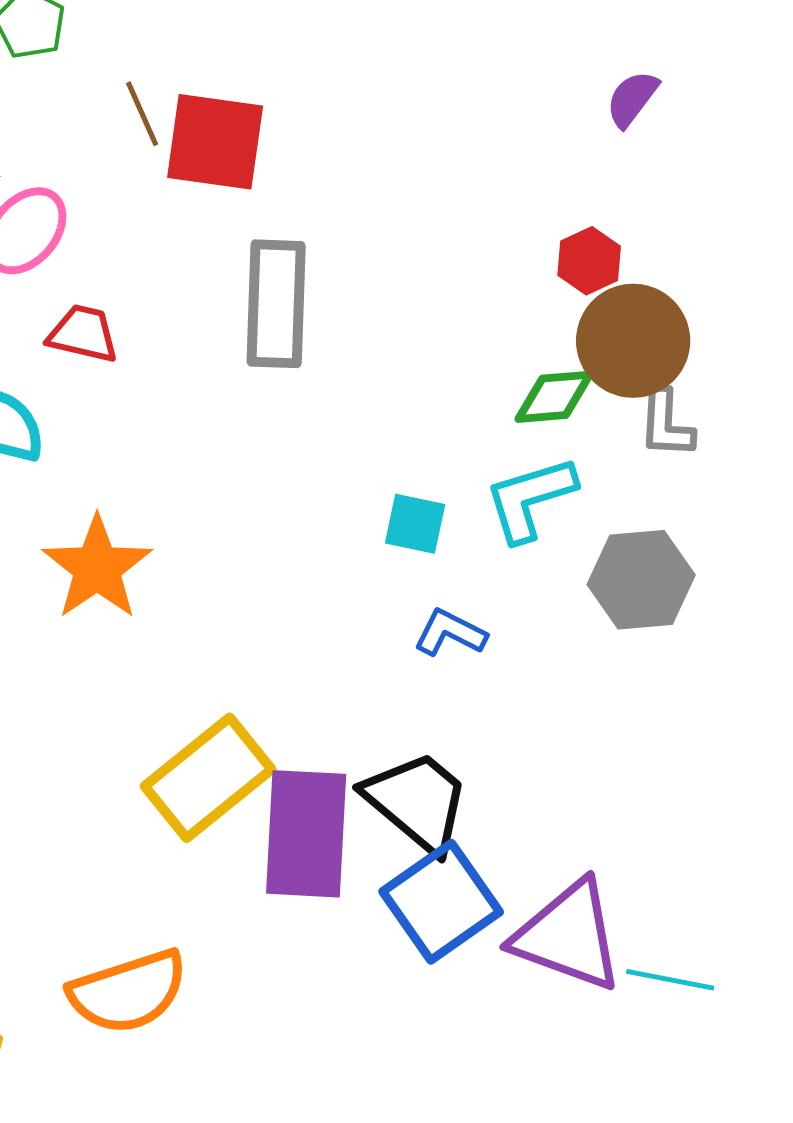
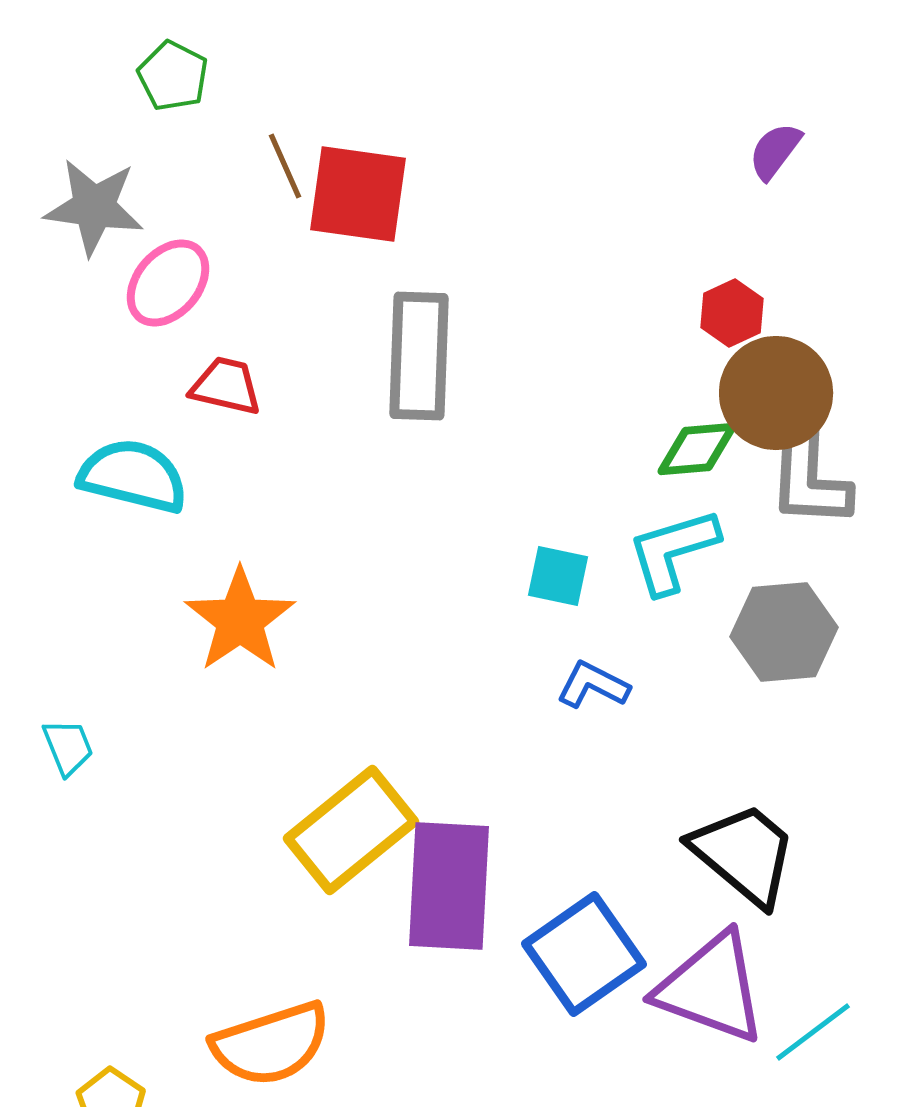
gray L-shape: (666, 424) -> (809, 476), size x1.5
black trapezoid: (417, 802) -> (744, 854), moved
cyan line: (670, 980) -> (813, 1032), turned -48

